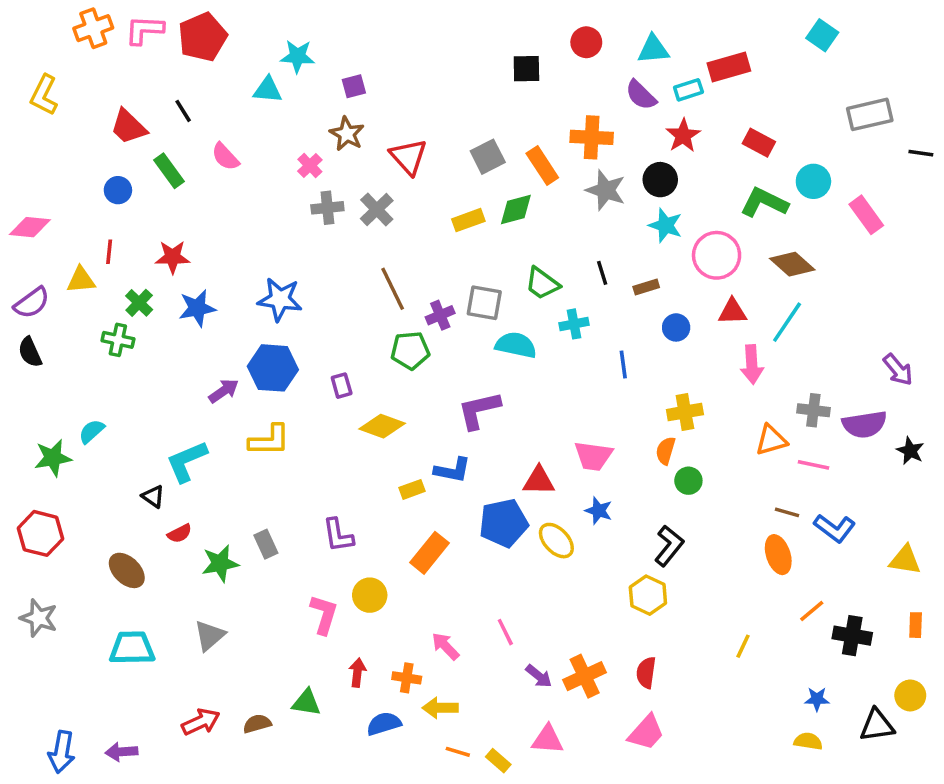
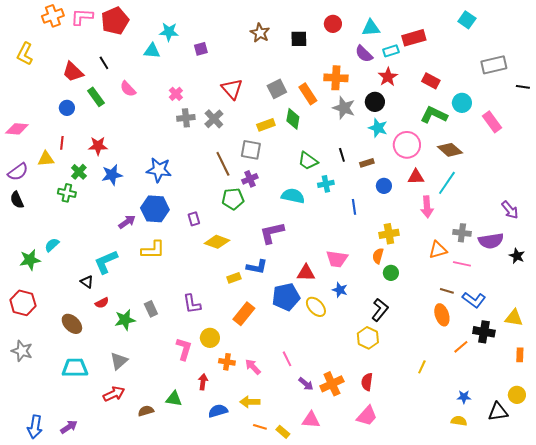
brown star: (347, 134) -> (260, 33), moved
green diamond: (516, 210) -> (293, 119), turned -65
gray square: (484, 303) -> (251, 150), moved
black cross: (852, 636) -> (484, 332), moved
orange cross: (407, 678) -> (227, 362), moved
red arrow: (201, 722) -> (114, 394), moved
purple arrow: (121, 752) -> (69, 427), turned 150

